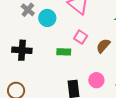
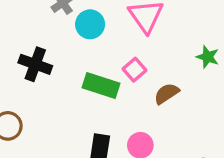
green rectangle: (64, 52) -> (101, 86), size x1.5

